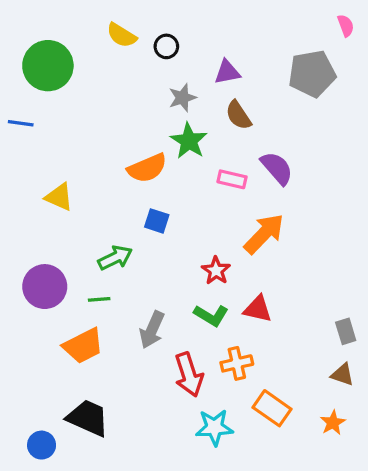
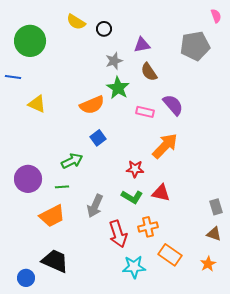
yellow triangle: (59, 197) -> (37, 104), moved
blue square: (157, 221) -> (98, 138), turned 35
red star: (216, 271) -> (135, 169), turned -30

